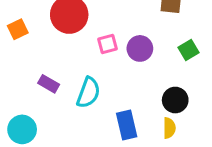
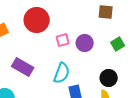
purple rectangle: (49, 84) -> (23, 67), size x1.5
cyan semicircle: (88, 93) -> (62, 73), moved

